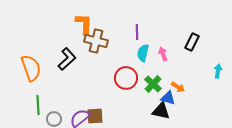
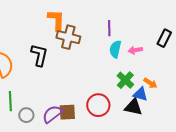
pink arrow: (163, 54) -> (135, 50), turned -80
black L-shape: (67, 59) -> (39, 55), turned -35
red circle: (126, 78) -> (98, 105), moved

